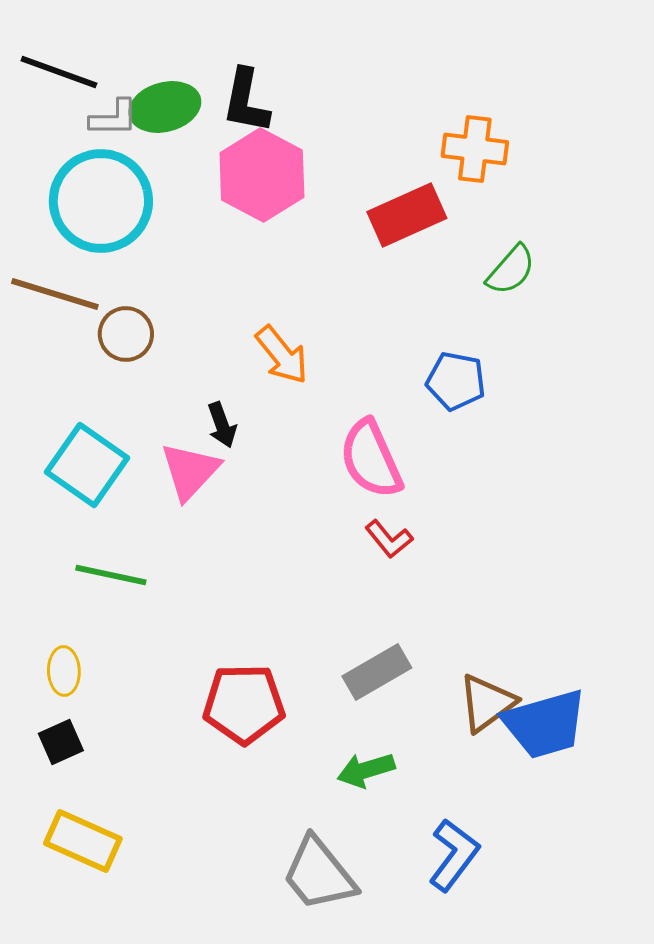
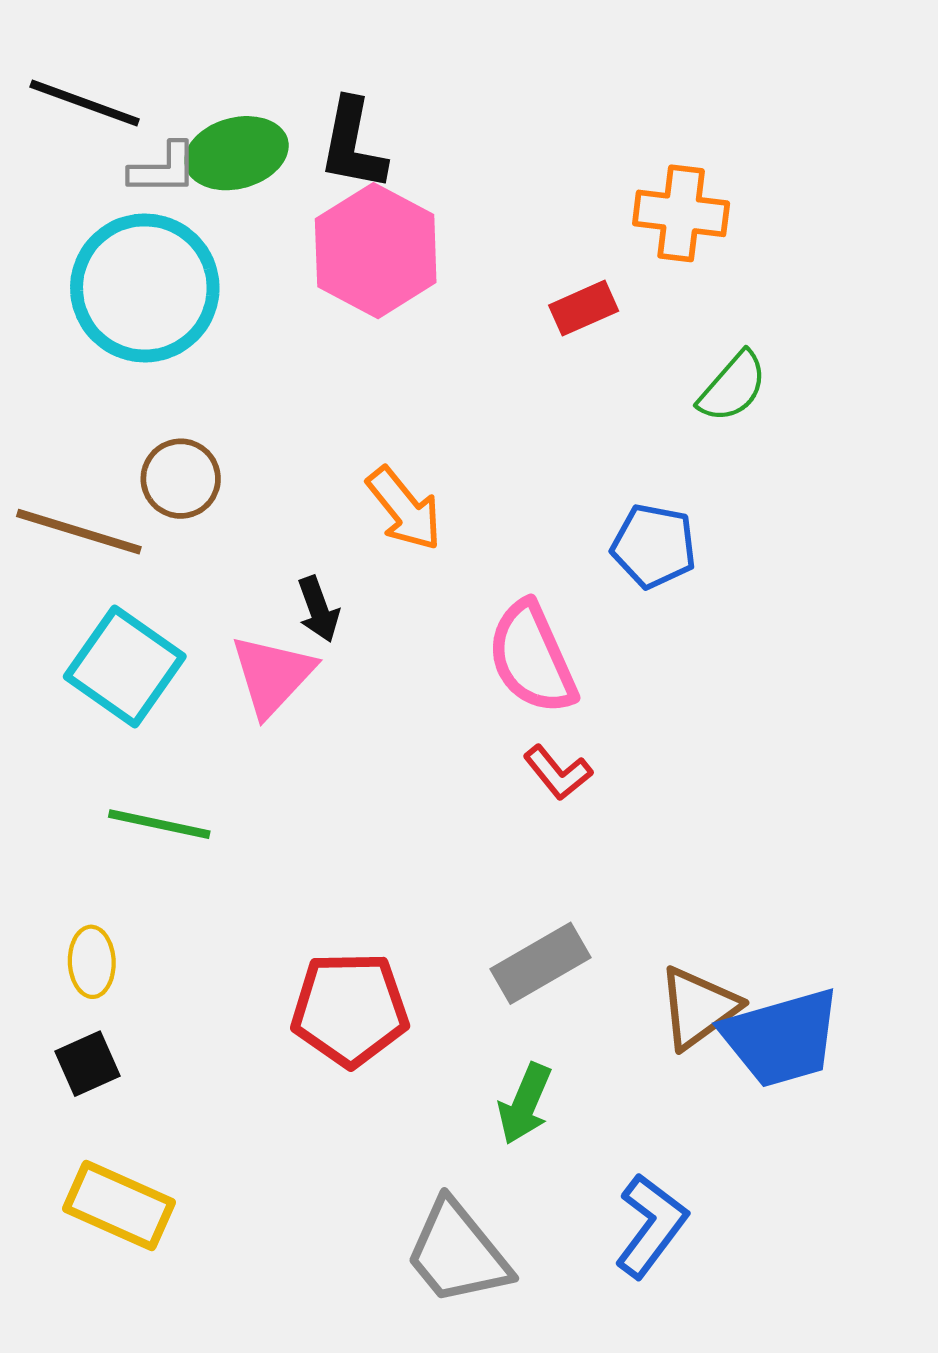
red rectangle: (407, 215) -> (584, 308), size x0.6
brown line: (55, 294) -> (79, 532), moved
green arrow: (366, 770) -> (525, 1104), turned -50

